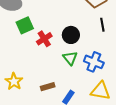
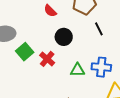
black circle: (71, 35) -> (64, 37), moved
green triangle: (70, 58) -> (77, 70), turned -35

